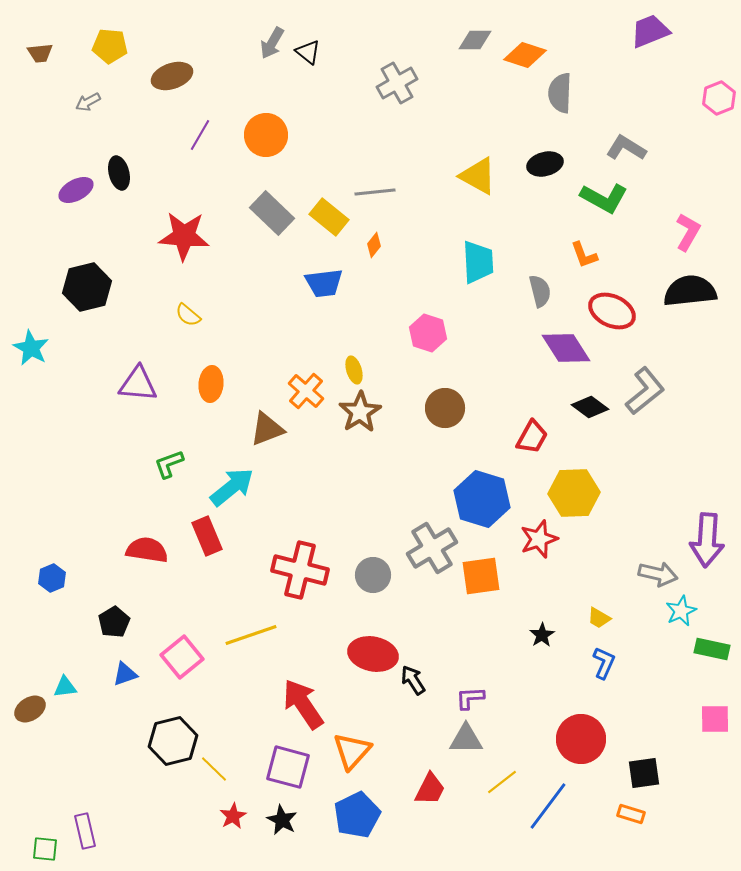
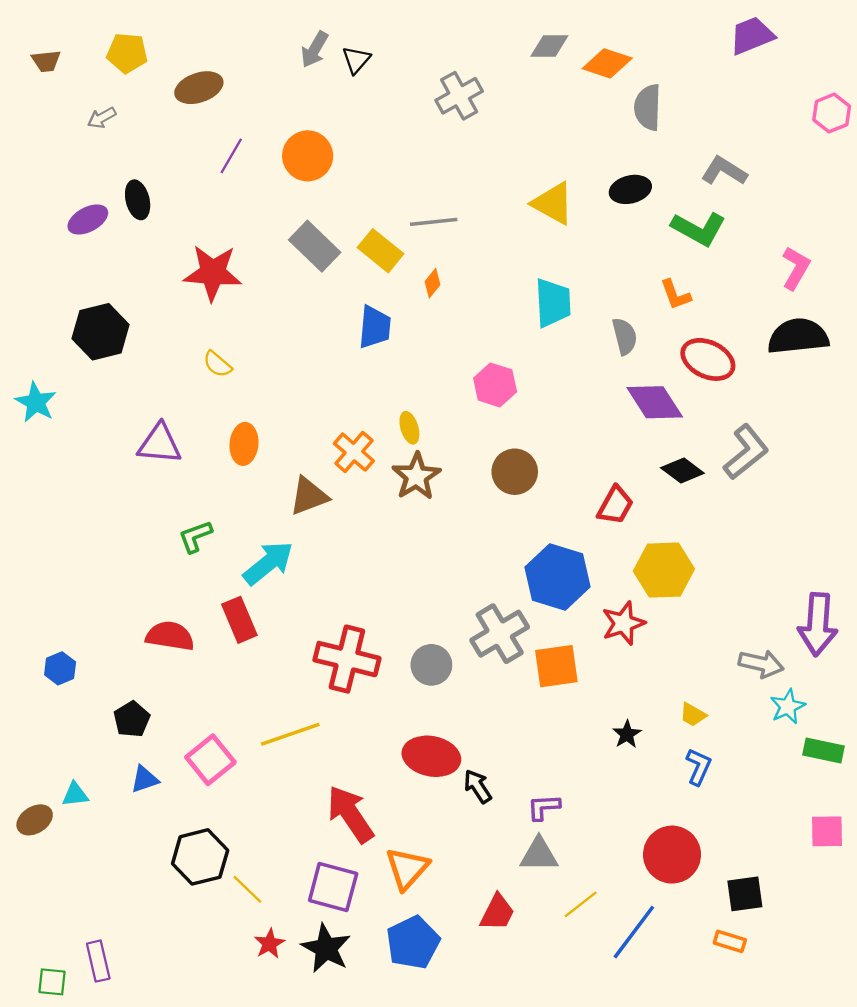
black triangle: (308, 52) -> (356, 60), turned 32
blue trapezoid: (324, 283) -> (375, 327), turned -78
black star: (282, 820) -> (326, 948), size x1.4

